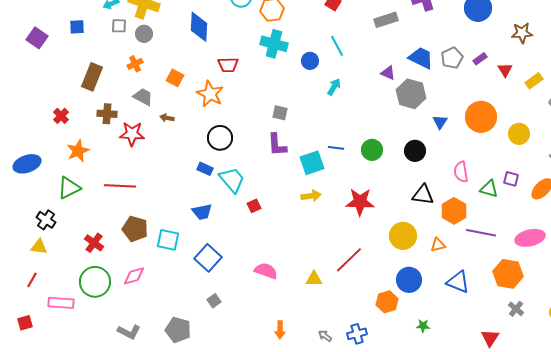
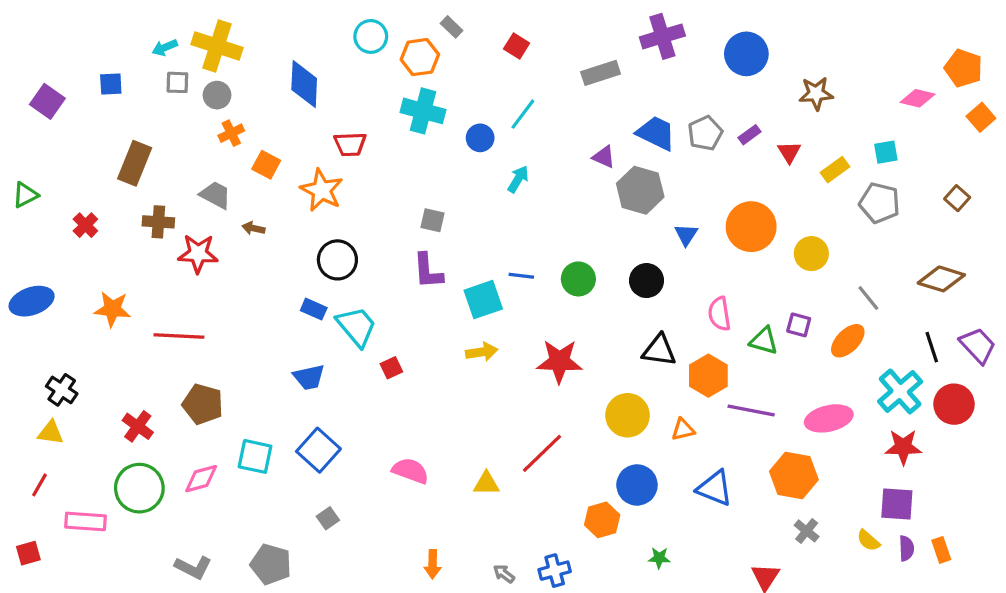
cyan line: (337, 46) -> (523, 114), turned 65
orange cross: (135, 64) -> (231, 133), moved
orange star: (78, 151) -> (112, 309), moved, turned 30
green triangle: (69, 188) -> (25, 195), moved, size x0.7
cyan square: (168, 240) -> (255, 456), moved

